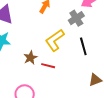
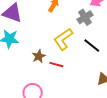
black line: (83, 46) -> (92, 46), turned -36

